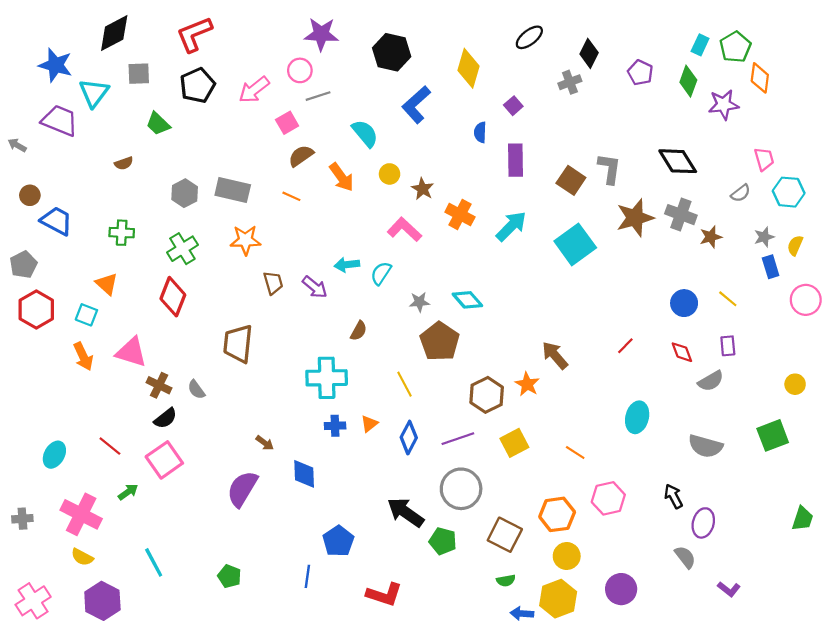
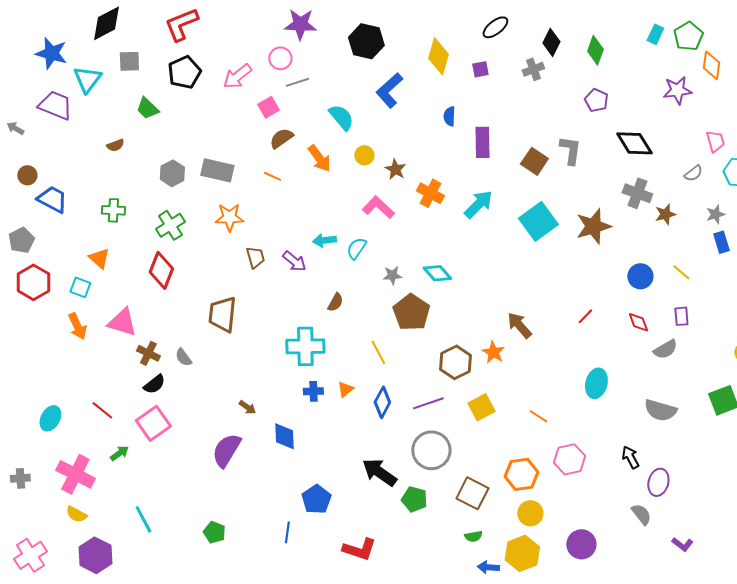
purple pentagon: (640, 73) -> (596, 100), moved
green diamond: (688, 81) -> (595, 50), moved
purple square: (513, 106) -> (480, 69), moved, turned 30
brown star: (635, 218) -> (593, 226), moved

